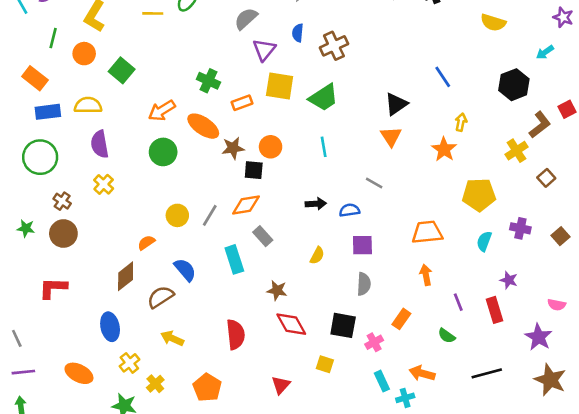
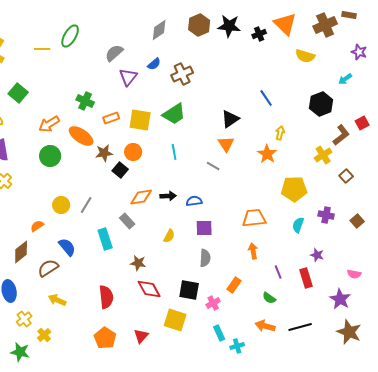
blue semicircle: (298, 33) -> (154, 64), turned -136
yellow square: (280, 86) -> (140, 120), moved
black square: (254, 170) -> (120, 170), turned 35
gray line: (374, 183) -> (213, 166), moved
orange diamond: (246, 205) -> (141, 197), moved
yellow square: (325, 364) -> (175, 320), size x1.6
orange arrow: (422, 373) -> (265, 326), moved
orange pentagon: (207, 388) -> (105, 338), moved

